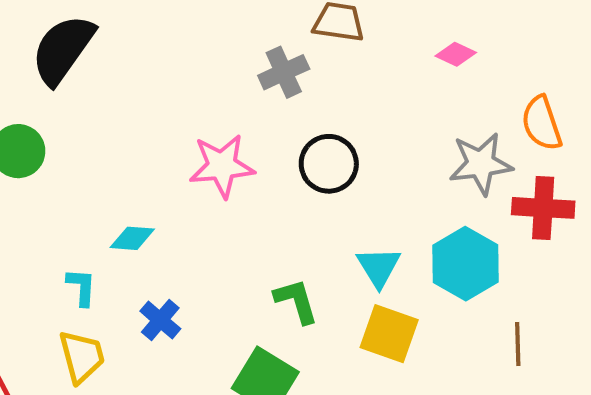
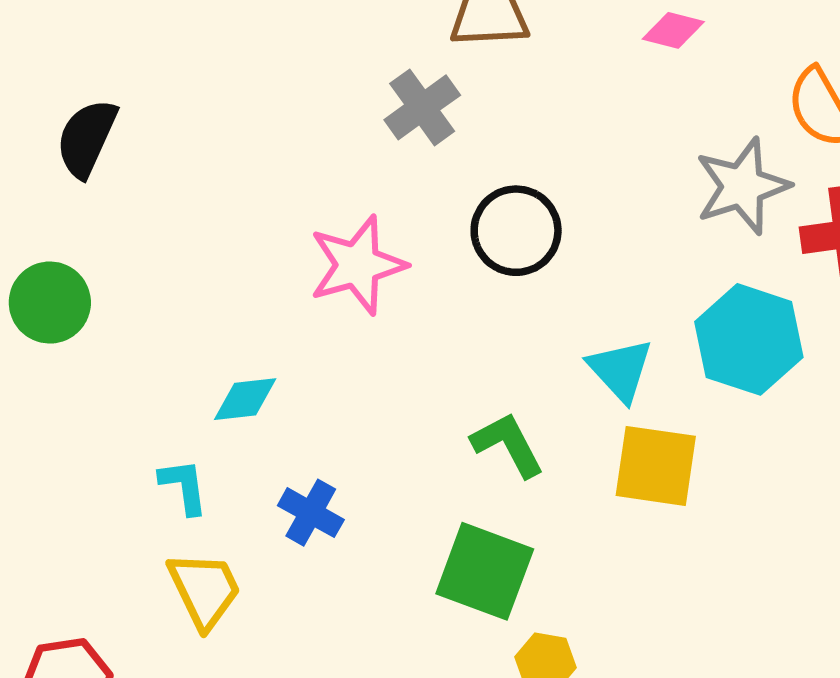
black semicircle: (63, 49) -> (87, 138), size x0.7

